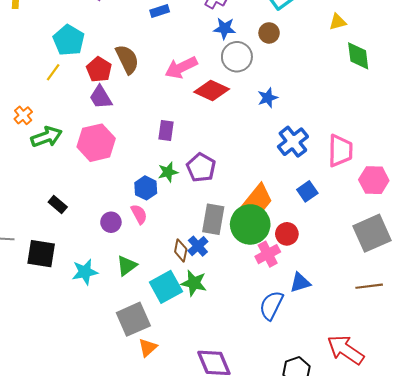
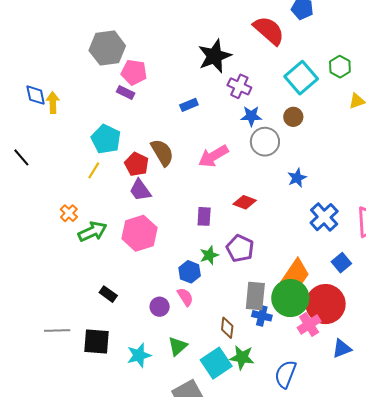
red diamond: (212, 90) -> (245, 202), moved, size x0.7
red circle: (287, 234) -> (326, 304), size x1.8
blue cross: (198, 246) -> (262, 316), moved, turned -30
blue semicircle: (271, 305) -> (285, 374), moved

